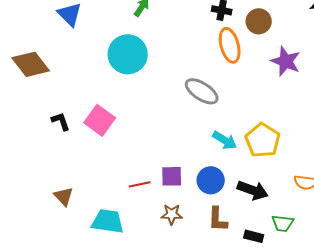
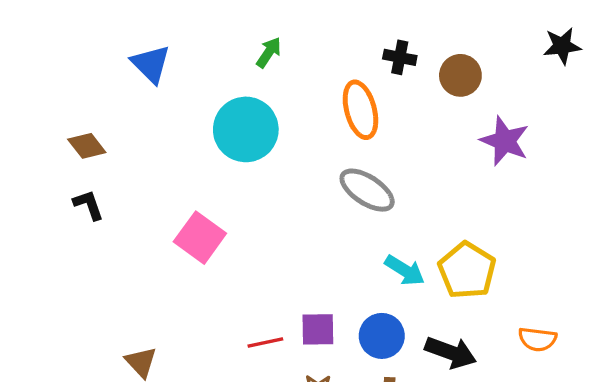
orange ellipse: (230, 45) -> (360, 110), moved
brown diamond: (31, 64) -> (87, 146), size x0.6
black L-shape: (61, 121) -> (88, 205), moved

